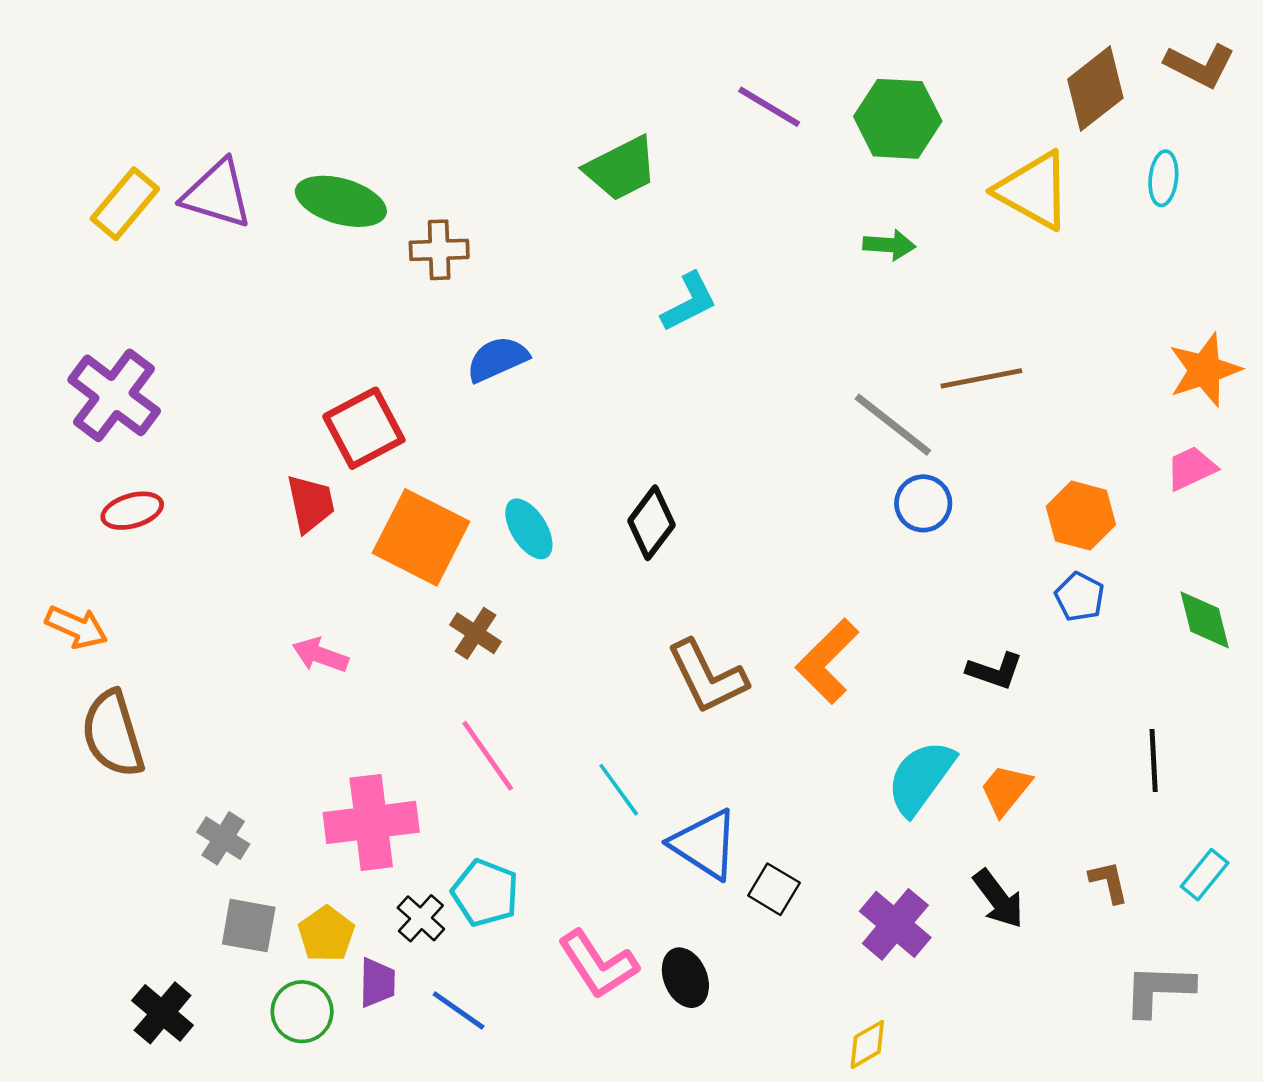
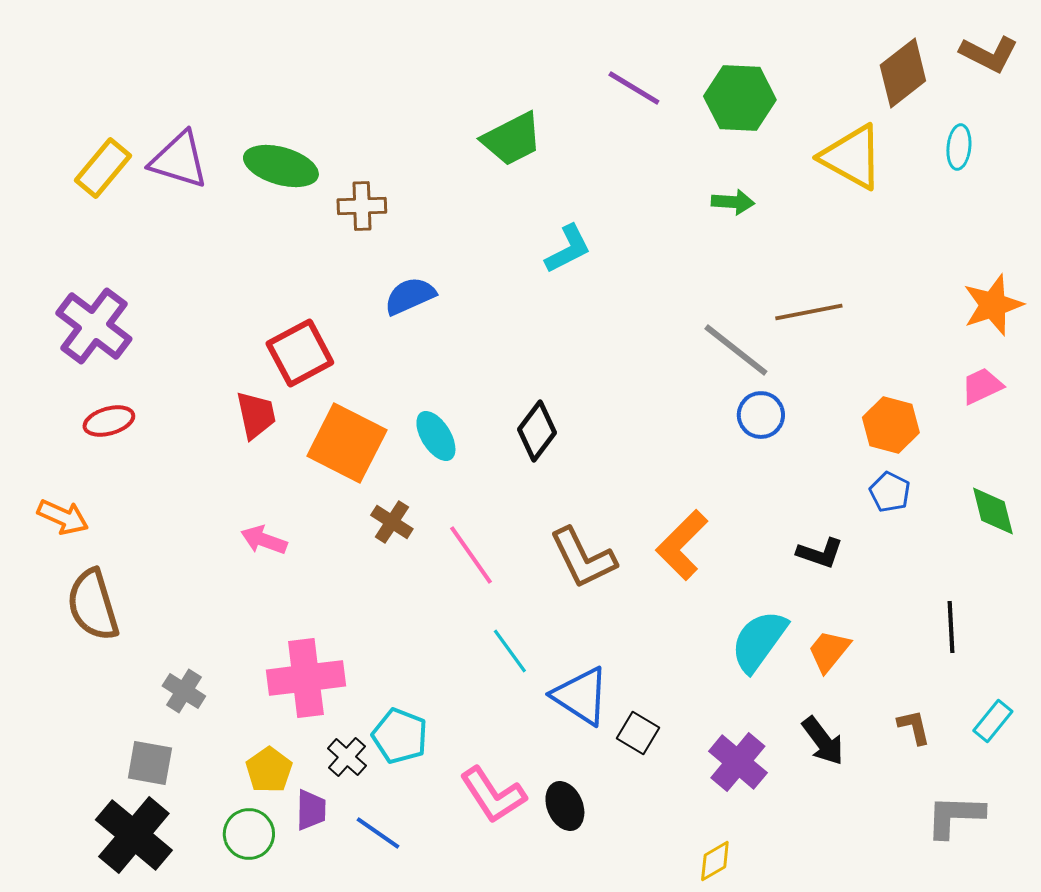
pink line: (488, 756) -> (471, 555), moved
gray square: (249, 926) -> (150, 763), moved
black cross: (163, 1013) -> (134, 835), size x1.5

